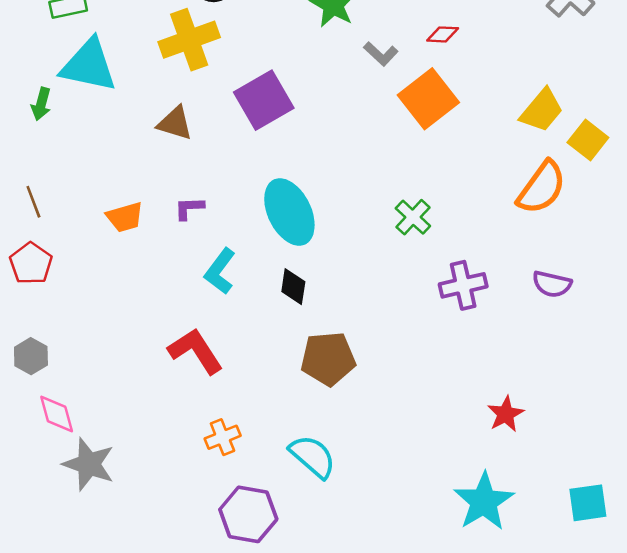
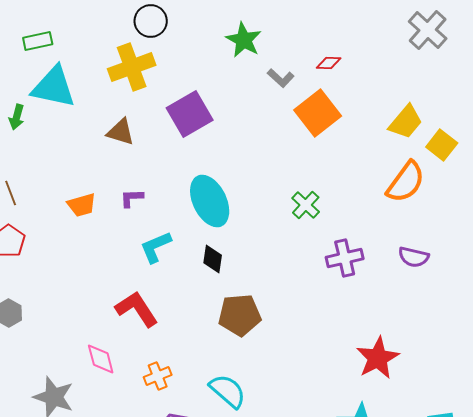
cyan L-shape: (220, 271) -> (156, 247), turned 30
pink diamond: (57, 414) -> (101, 359), moved
red star: (506, 414) -> (378, 358), size x1.5

